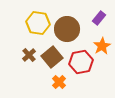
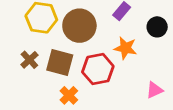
orange star: (102, 46) -> (126, 48), turned -30
brown square: (52, 57) -> (60, 62), turned -35

